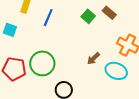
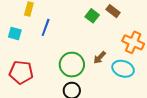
blue line: (48, 18) -> (46, 27), moved
green circle: (42, 63) -> (72, 65), moved

